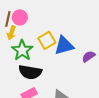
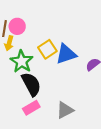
black semicircle: (30, 72) -> (31, 84), turned -125

